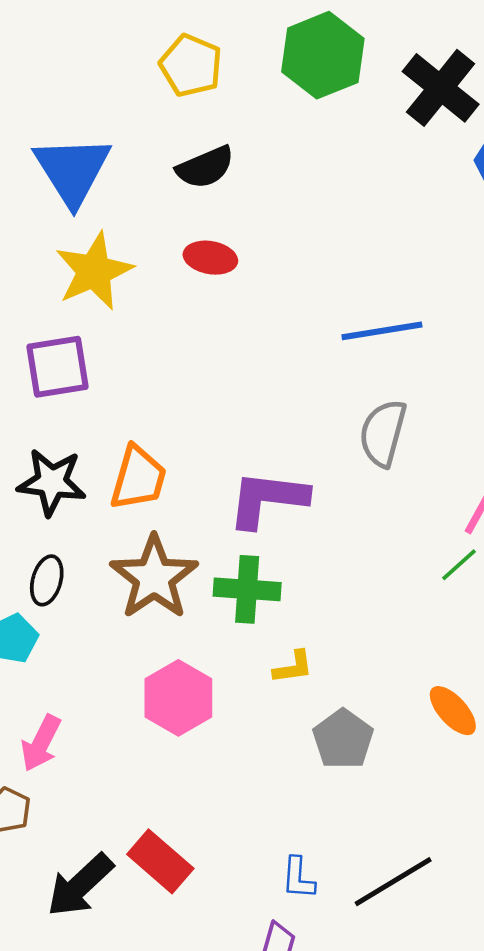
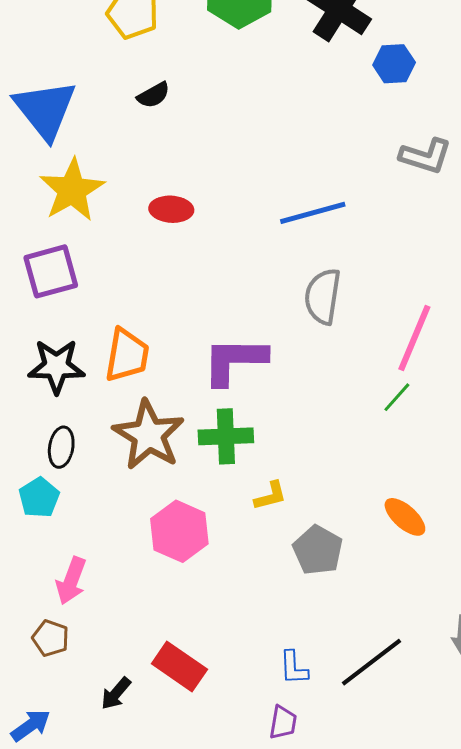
black semicircle: (205, 167) -> (153, 95), size x0.7
red ellipse: (210, 258) -> (171, 209), moved
black arrow: (80, 885) -> (116, 693), size x0.6

